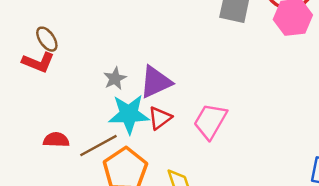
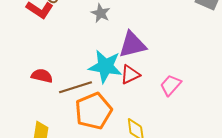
gray star: (115, 79) -> (101, 13), moved, turned -30
pink trapezoid: (210, 121) -> (171, 85), size x0.7

